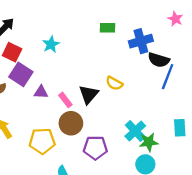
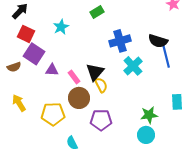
green rectangle: (108, 28) -> (97, 12), moved, turned -32
blue cross: (141, 41) -> (120, 41), moved
blue line: (168, 77) -> (166, 56), turned -35
yellow semicircle: (114, 83) -> (101, 85), moved, turned -147
cyan cross: (135, 131) -> (133, 66), moved

